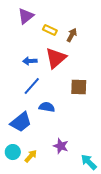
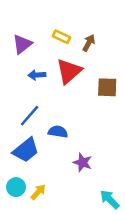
purple triangle: (26, 16) -> (22, 44), moved
blue line: (32, 86) -> (30, 116), moved
brown square: (79, 87) -> (107, 87), moved
purple star: (61, 146) -> (83, 162), moved

